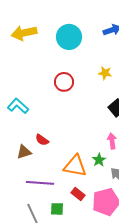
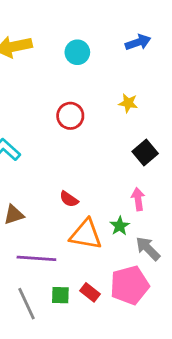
cyan circle: (69, 37) -> (77, 52), size x0.7
red semicircle: (42, 140) -> (69, 199), moved
red rectangle: (78, 194) -> (90, 292), moved

